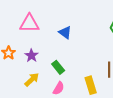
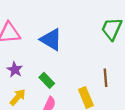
blue triangle: (65, 32) -> (51, 40), size x1.5

